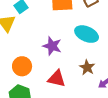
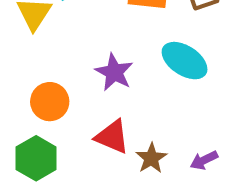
brown star: (87, 67) -> (151, 158), moved

